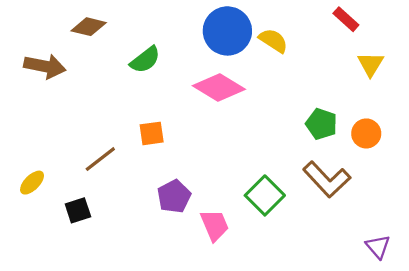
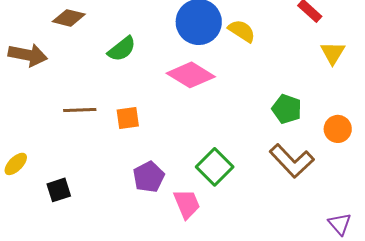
orange circle: (366, 133) -> (338, 129), moved
brown line: (100, 159) -> (80, 110), moved, turned 36
green square: (265, 195) -> (215, 167), moved

